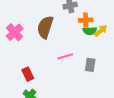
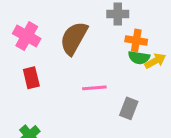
pink cross: (15, 32) -> (27, 36), turned -30
red rectangle: (28, 74) -> (31, 78), moved

